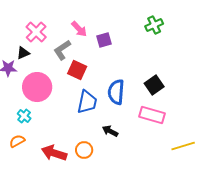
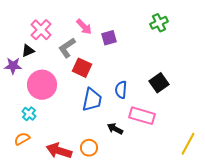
blue semicircle: (116, 92) -> (121, 90), size x0.7
pink rectangle: (152, 115) -> (142, 116), moved
yellow line: (183, 146) -> (188, 144), turned -45

